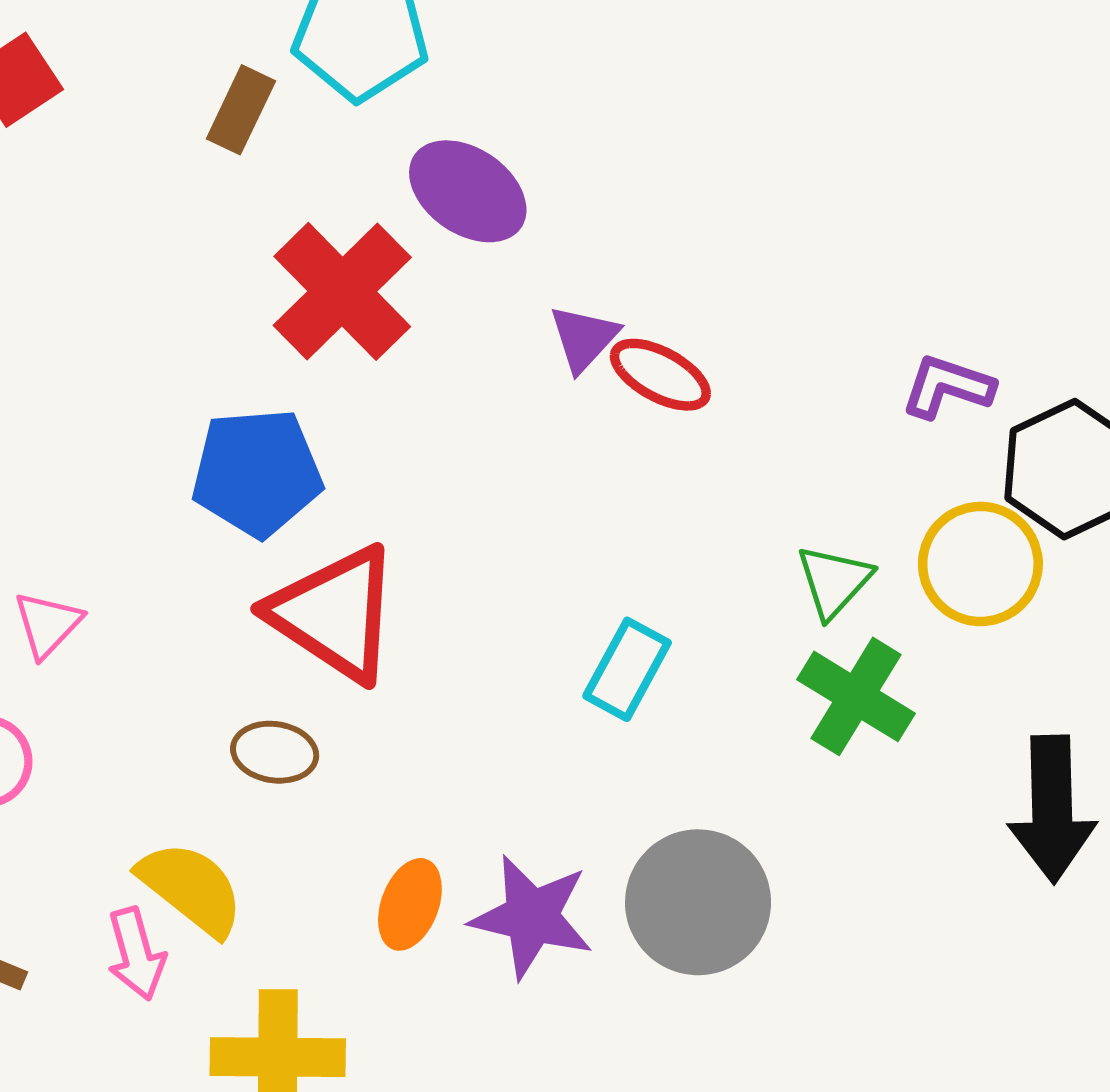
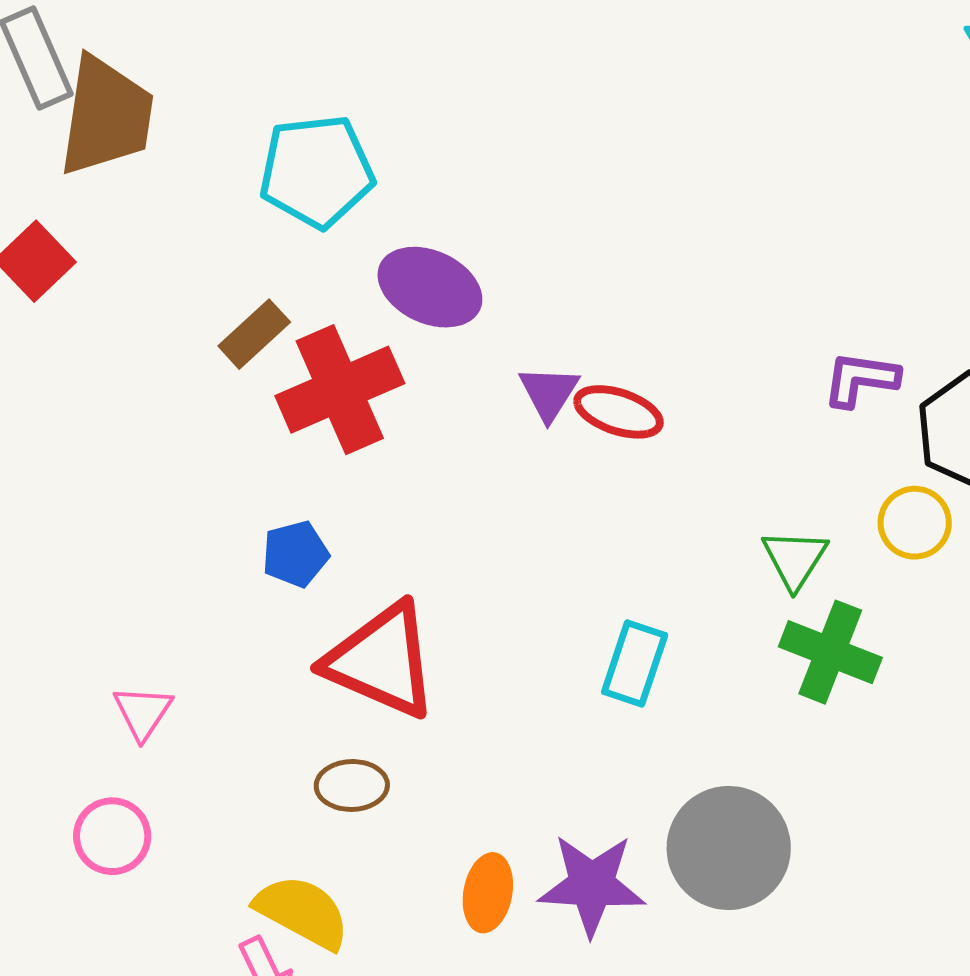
brown rectangle: (241, 110) -> (254, 334), moved, turned 32
red cross: (342, 291) -> (340, 390), turned 31
blue pentagon: (257, 473) -> (295, 554), size x0.6
yellow circle: (980, 564) -> (915, 523), size x0.7

